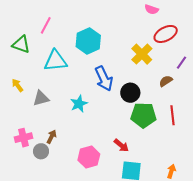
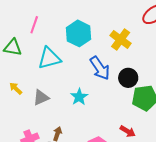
yellow cross: (142, 54) -> (121, 39), moved

